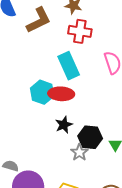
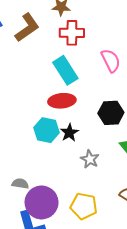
cyan hexagon: (42, 92) -> (46, 130), moved
black hexagon: (90, 137) -> (111, 113), moved

